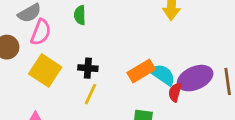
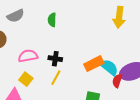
pink semicircle: (41, 32) -> (28, 56), moved, turned -126
yellow square: (45, 70) -> (26, 79), moved, size x0.6

